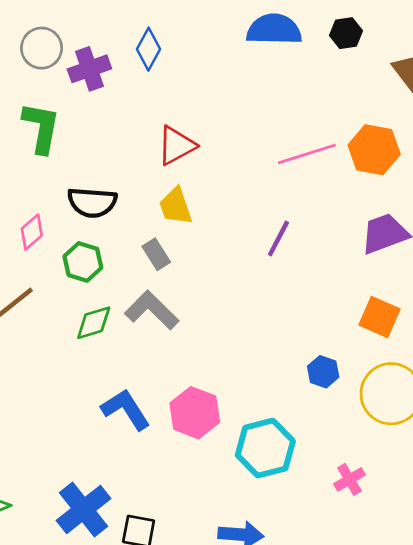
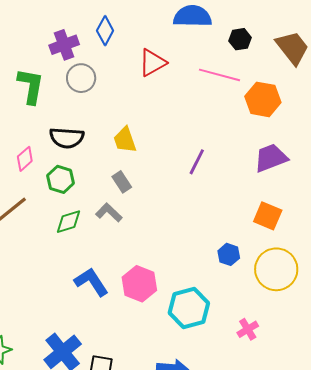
black hexagon: (346, 33) -> (240, 39), moved
gray circle: (42, 48) -> (81, 78), moved
red triangle: (176, 145) -> (152, 63), moved
pink line: (307, 154) -> (219, 75), moved, turned 33
gray rectangle: (156, 254) -> (122, 182), moved
gray L-shape: (152, 310) -> (109, 212), size x0.7

